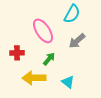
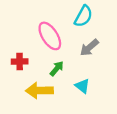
cyan triangle: (68, 82) -> (82, 86), moved

